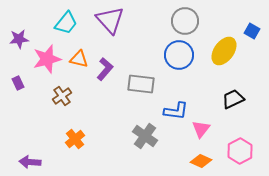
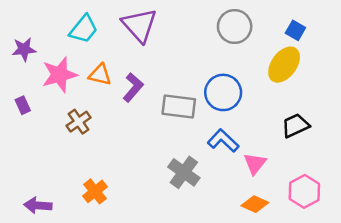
blue square: (252, 31) -> (295, 30), moved
blue circle: (179, 55) -> (223, 92), moved
blue L-shape: (176, 111) -> (223, 141), turned -145
orange cross: (75, 139) -> (95, 191), moved

